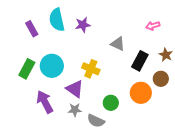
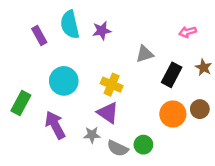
gray triangle: (118, 44) -> (145, 54), turned -42
green rectangle: (27, 69) -> (21, 103), moved
brown circle: (161, 79) -> (200, 109), moved
purple triangle: (75, 89) -> (108, 113), moved
green circle: (111, 103) -> (143, 145), moved

